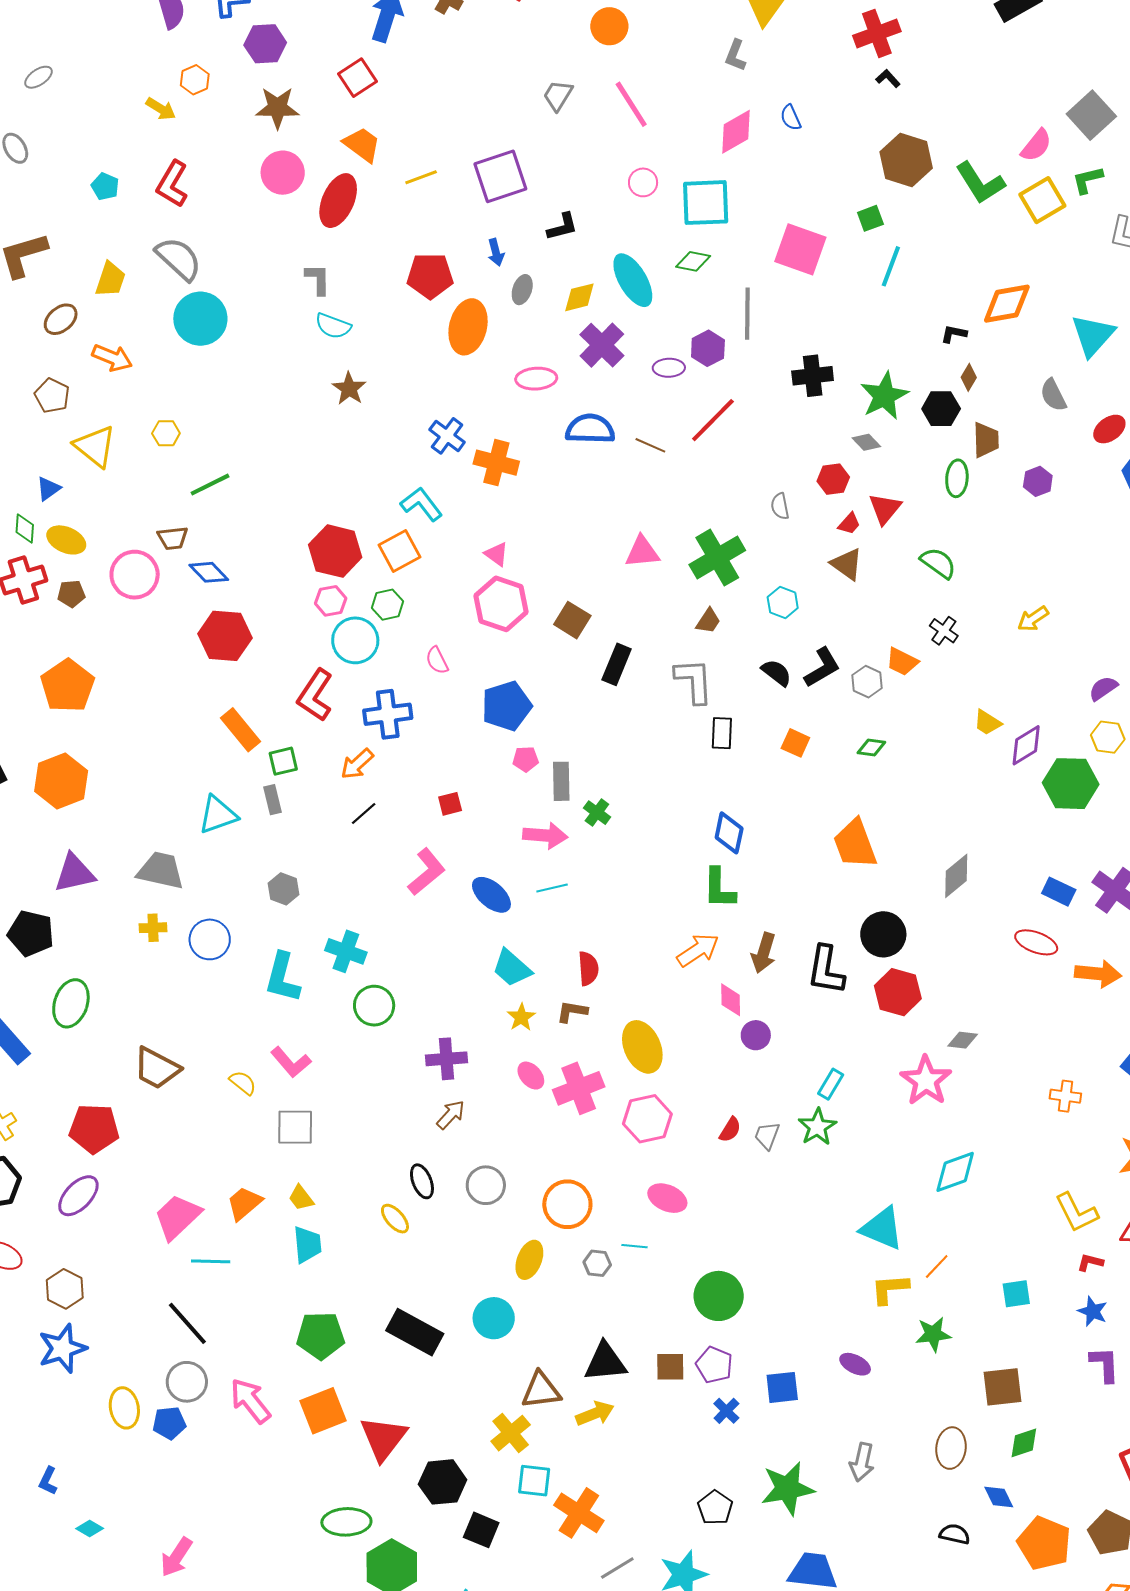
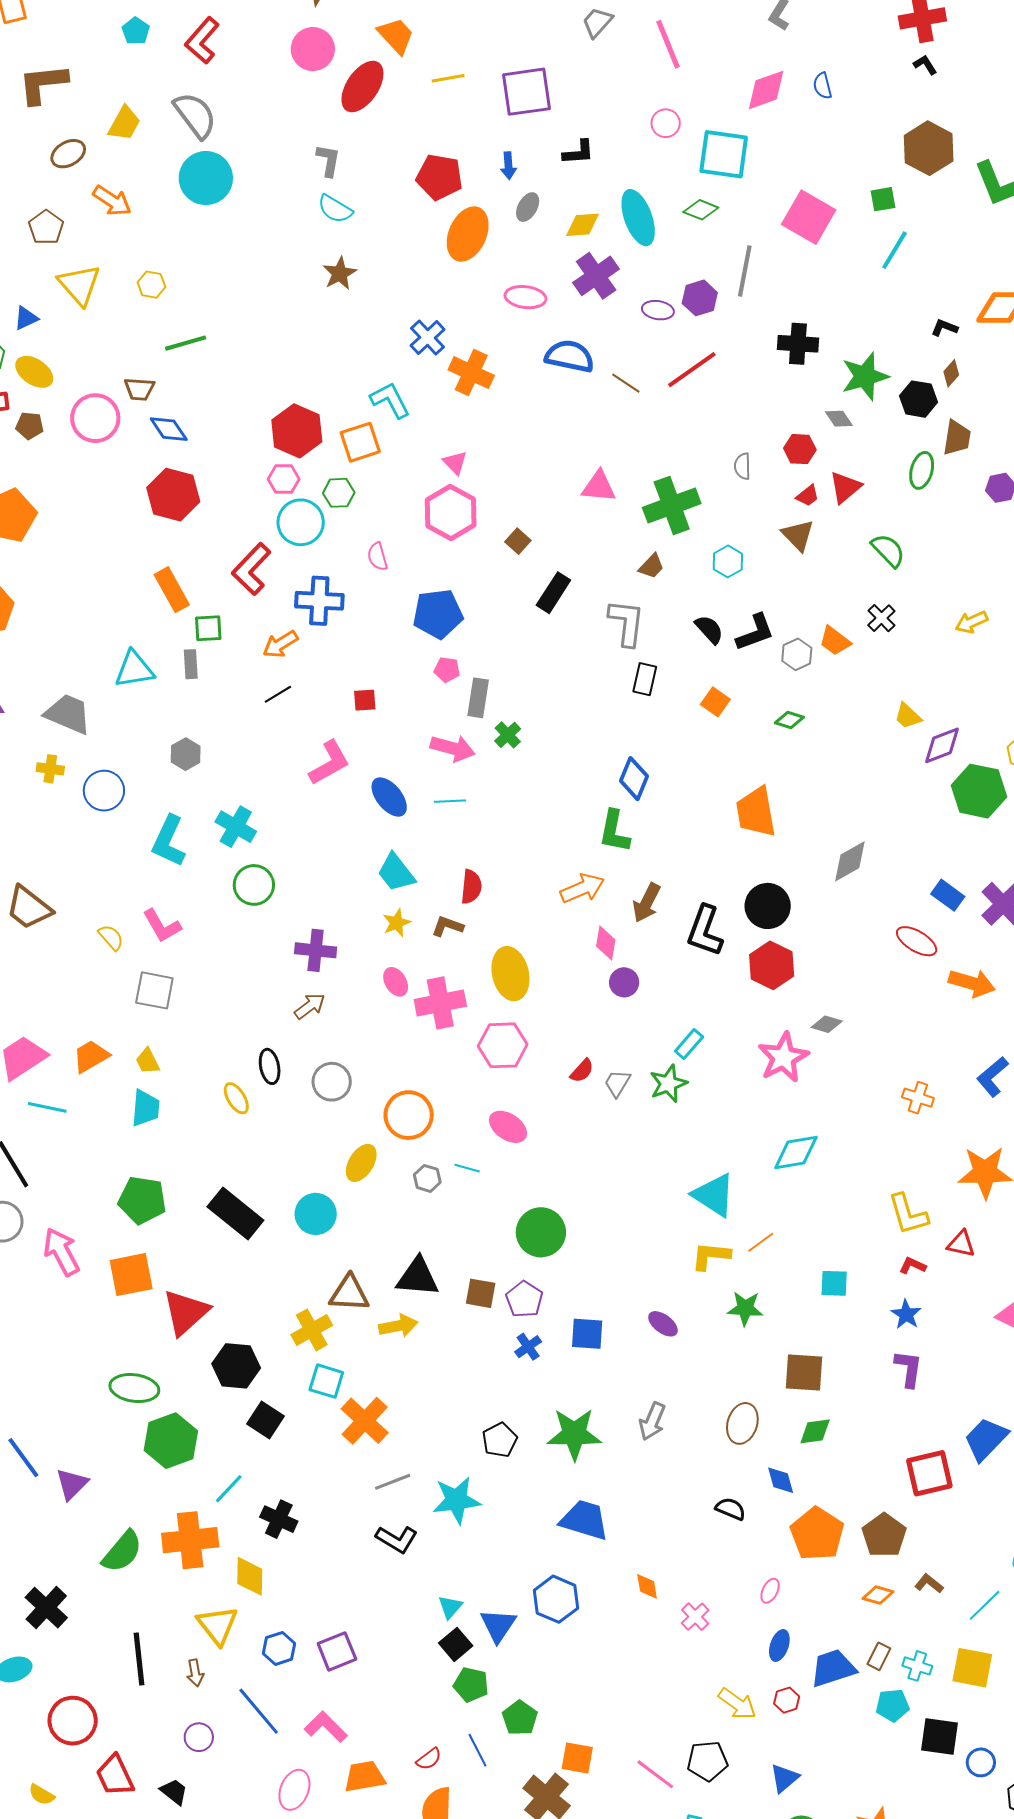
brown square: (572, 620) -> (518, 541), size x0.7

